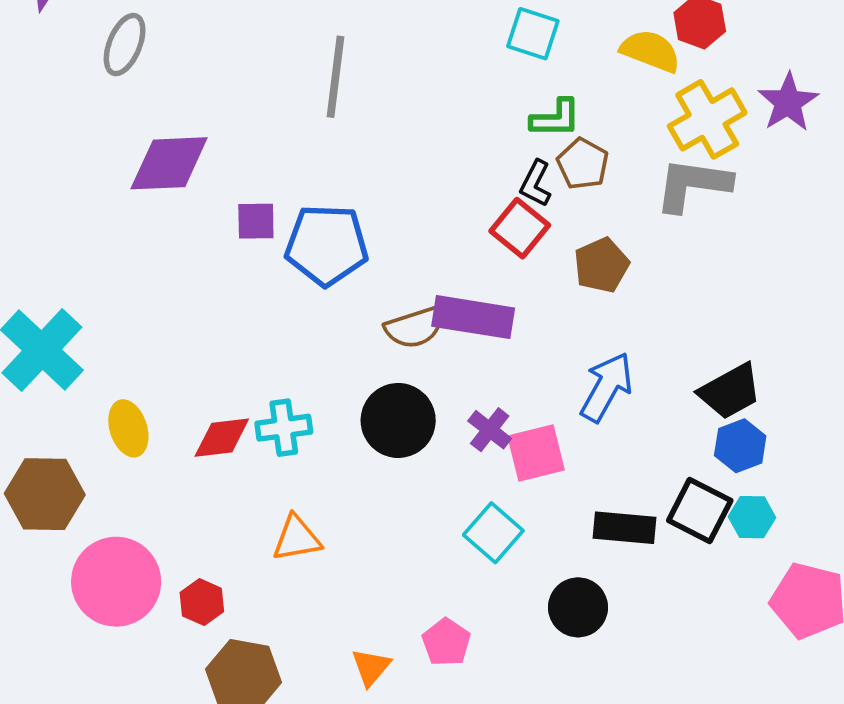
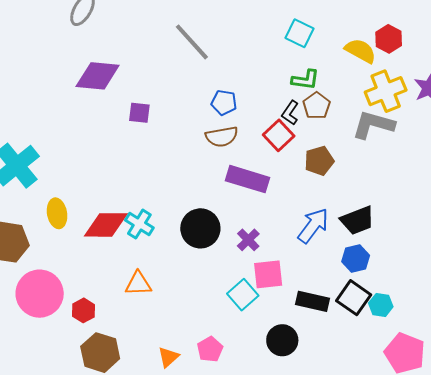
gray line: (335, 77) -> (192, 42), turned -57
blue pentagon: (327, 245) -> (224, 103), moved, size x0.6
brown semicircle: (415, 327) -> (222, 137), moved
black trapezoid: (730, 391) -> (357, 220), moved
cyan cross: (284, 428) -> (139, 224), turned 32
red diamond: (222, 438) -> (106, 225), size x1.4
blue hexagon: (740, 446) -> (356, 259), moved
pink square: (536, 453) -> (268, 274), moved

